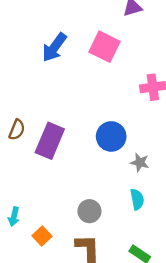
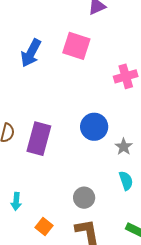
gray star: (140, 162) -> (124, 147), turned 30
cyan arrow: (14, 217) -> (16, 201), moved

